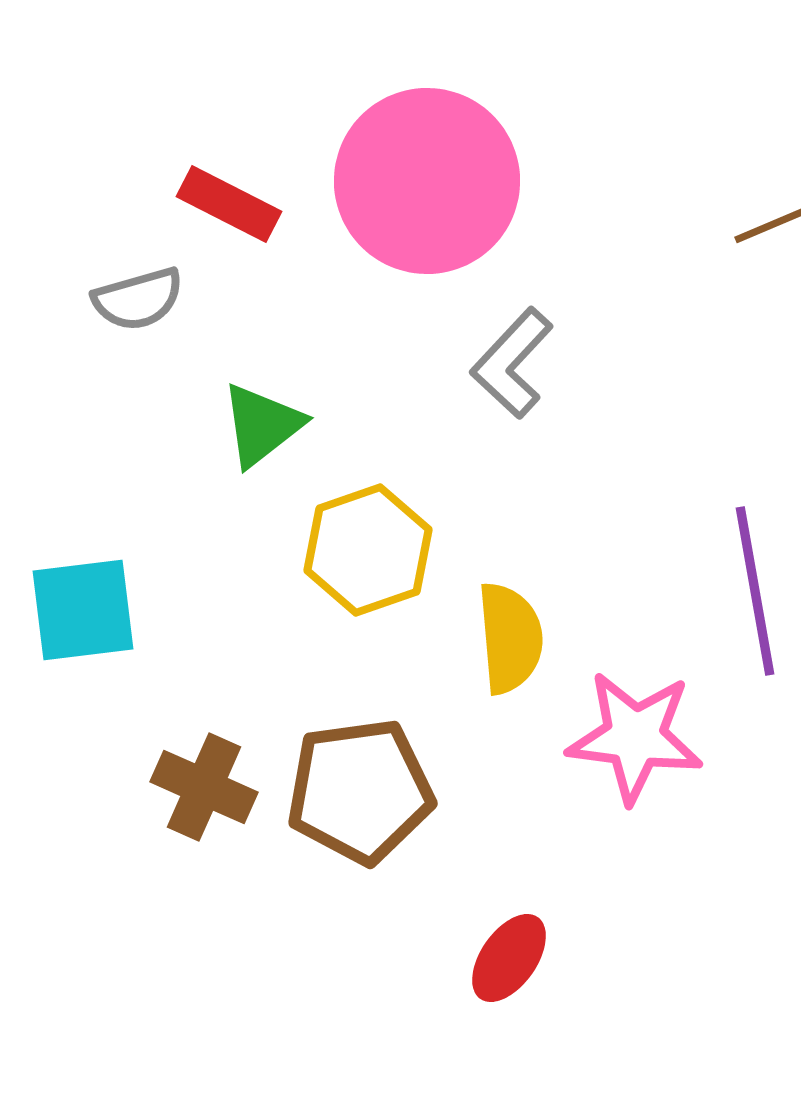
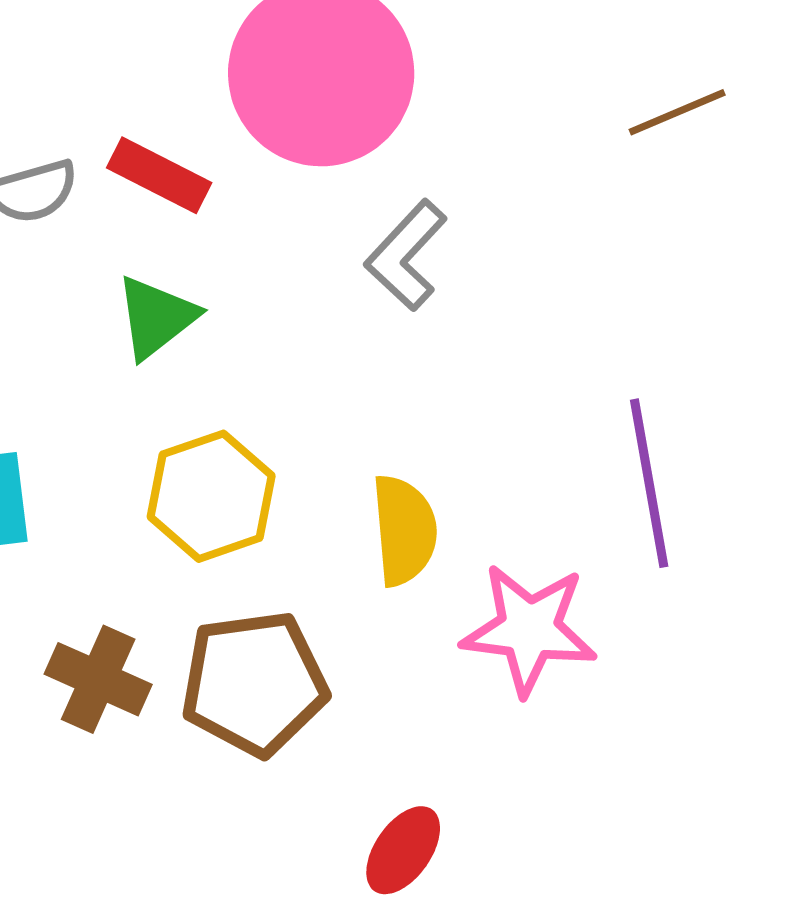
red rectangle: (229, 204) -> (159, 175), moved
yellow hexagon: (368, 550) -> (211, 496), moved

